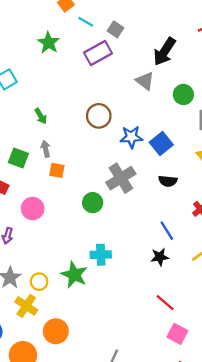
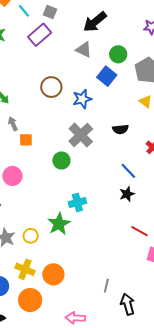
cyan line: (86, 22) -> (24, 11), turned 32
black arrow: (164, 52) -> (95, 22), turned 30
blue square: (161, 143) -> (107, 76), moved
green star: (74, 275) -> (59, 224), turned 30
yellow cross: (26, 306) -> (25, 269), moved

